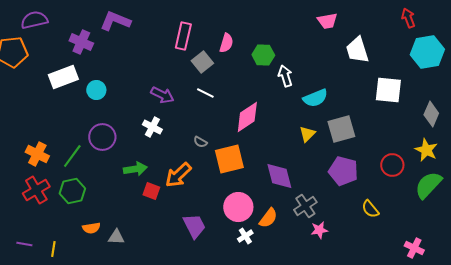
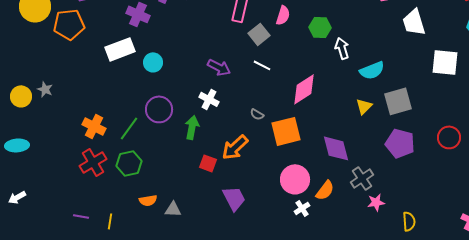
green arrow: (135, 169) -> (192, 127), moved, turned -70
yellow semicircle: (370, 209) -> (409, 221), moved, turned -144
purple trapezoid: (194, 226) -> (234, 198), moved

